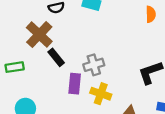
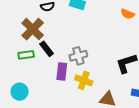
orange semicircle: (151, 14) -> (128, 14), turned 112
green rectangle: (15, 67) -> (26, 55), moved

